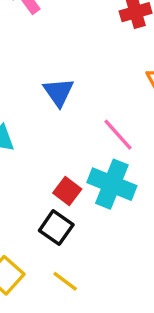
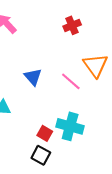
pink line: (118, 135) -> (71, 81), moved

